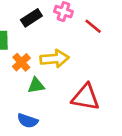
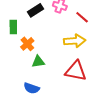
yellow arrow: (55, 59) -> (75, 41), moved

